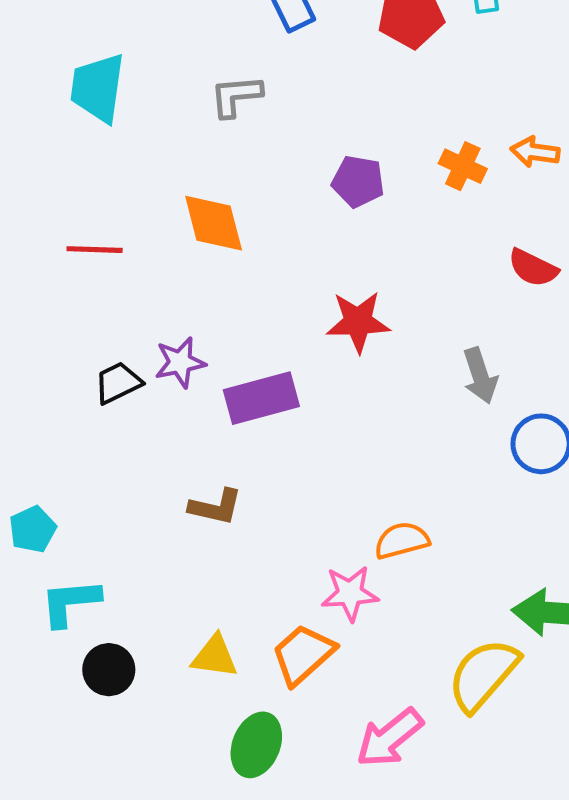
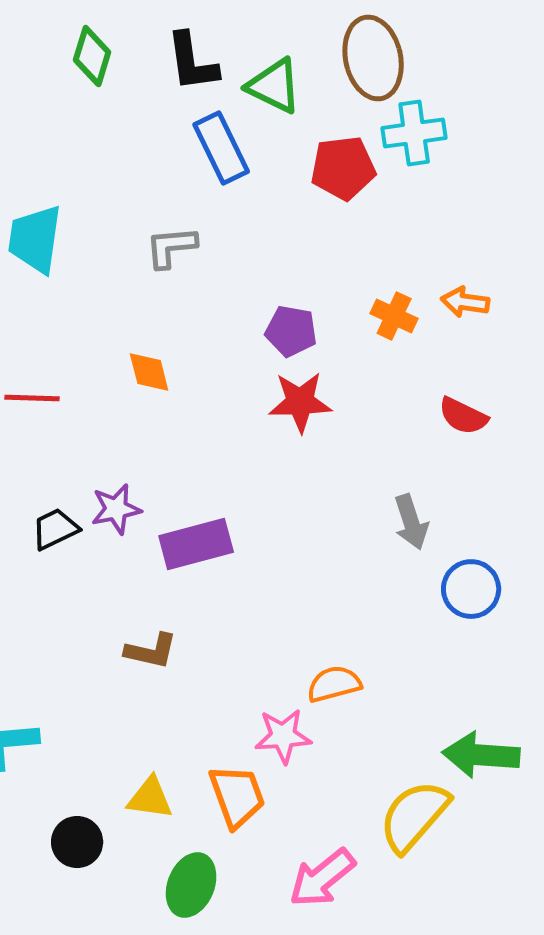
orange diamond: (214, 223) -> (149, 372), size x0.7
red star: (358, 322) -> (300, 402), moved
orange trapezoid: (303, 654) -> (237, 796), turned 112
black circle: (109, 670) -> (77, 842), moved

